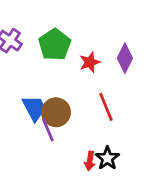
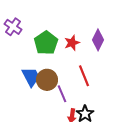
green pentagon: (55, 45) -> (46, 43), moved
purple line: (48, 130) -> (62, 94), moved

